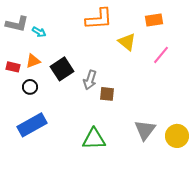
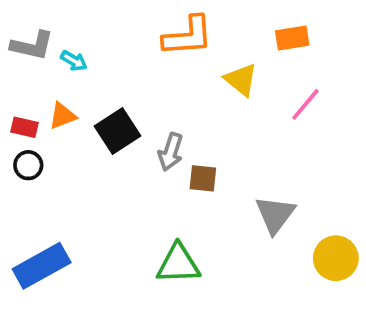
black circle: (30, 87) -> (28, 165), moved
blue rectangle: (32, 125) -> (42, 266), moved
gray triangle: (145, 130) -> (275, 215), moved

